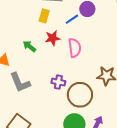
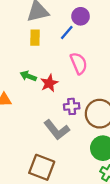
red star: (53, 38) -> (49, 83), moved
gray L-shape: (20, 82) -> (57, 130), moved

